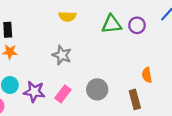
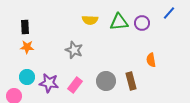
yellow semicircle: (67, 16) -> (90, 20), moved
orange semicircle: (147, 75) -> (151, 60), moved
brown rectangle: (135, 99) -> (131, 81), moved

